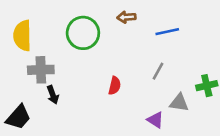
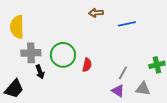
green circle: (83, 33) -> (63, 55), moved
gray line: (158, 71) -> (123, 73), moved
gray triangle: (179, 103) -> (143, 89), moved

